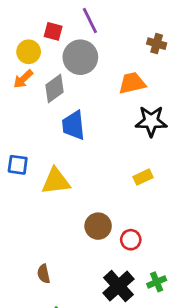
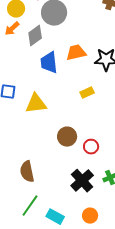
orange trapezoid: (132, 83) -> (76, 53), moved
yellow rectangle: (143, 177) -> (87, 93), moved
brown semicircle: (44, 274) -> (27, 172), size x1.5

